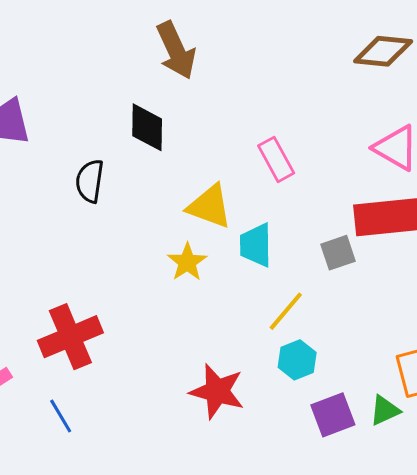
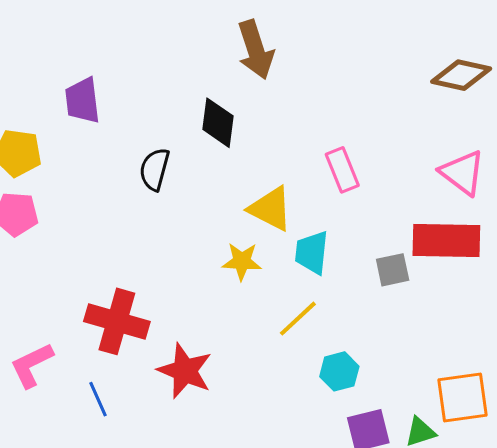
yellow star: (187, 262) -> (242, 261), turned 30
yellow line: (286, 311) -> (298, 319), moved
red cross: (70, 337) -> (117, 321), turned 32
red star: (217, 391) -> (185, 371), moved

